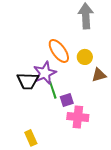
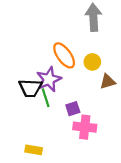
green line: (53, 90) -> (46, 98), moved
yellow rectangle: (31, 138) -> (34, 150), turned -56

